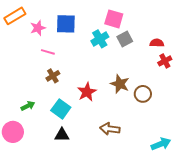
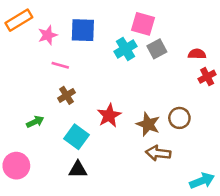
brown star: (120, 84) -> (148, 124), moved
green arrow: (28, 106) -> (35, 122), moved
brown arrow: (110, 129) -> (158, 153), moved

